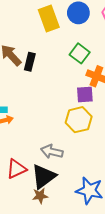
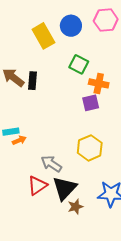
yellow hexagon: (79, 120) -> (90, 148), moved
gray arrow: (52, 152) -> (51, 164), moved, turned 30
brown star: (40, 196) -> (75, 207), moved

